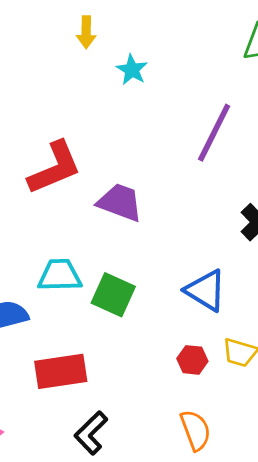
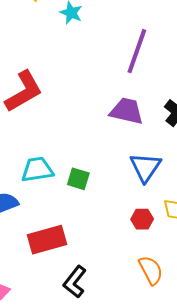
purple trapezoid: (120, 202) -> (127, 111), moved
blue triangle: (206, 290) -> (145, 167), turned 40
green square: (113, 295) -> (78, 179), size x0.7

